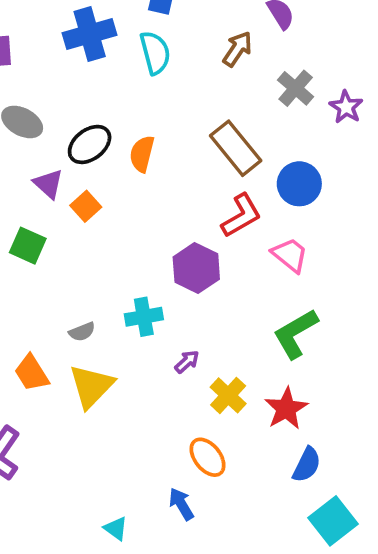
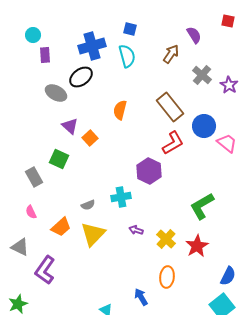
black ellipse: (90, 144) -> (81, 77), moved
pink trapezoid: (290, 255) -> (227, 143), moved
purple arrow: (187, 362) -> (136, 230), moved, turned -120
orange trapezoid: (31, 373) -> (61, 227), turned -100
orange ellipse: (208, 457) -> (167, 277), moved, turned 45
blue semicircle: (307, 465) -> (228, 276), moved

